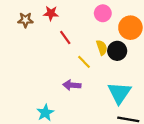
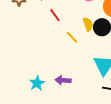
purple arrow: (72, 85) -> (63, 80), moved

